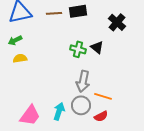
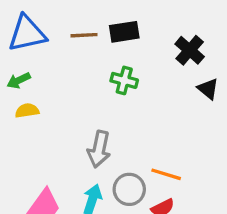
black triangle: (97, 47) -> (208, 89), moved
green cross: (78, 49) -> (124, 80), moved
gray arrow: (83, 81) -> (99, 149), moved

